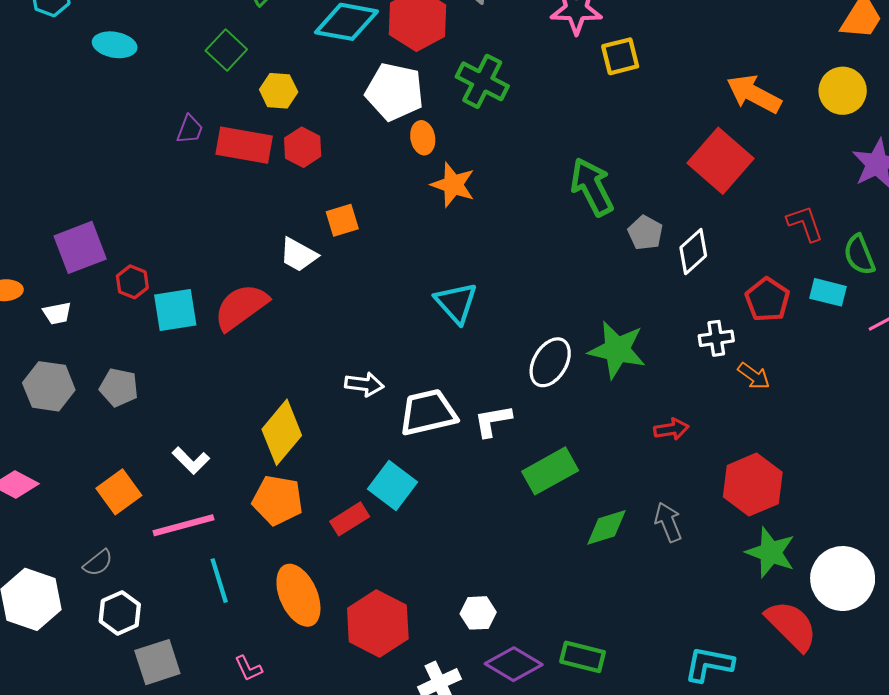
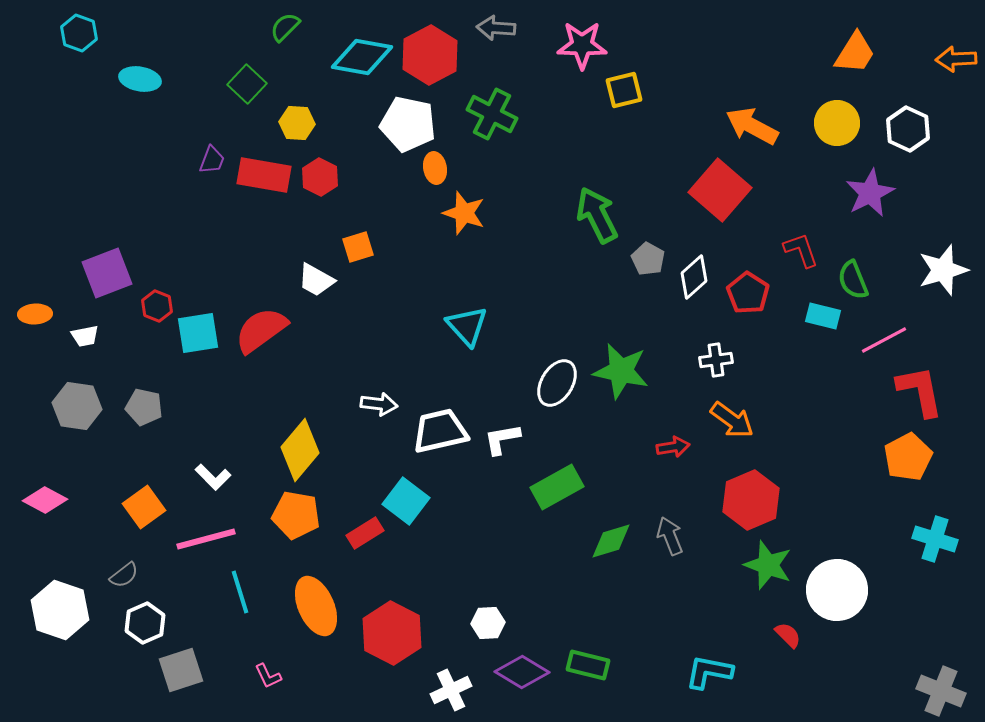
red pentagon: (767, 300) -> (748, 293), moved
orange arrow: (754, 376) -> (732, 420), moved, size x1.4
red semicircle: (791, 626) -> (788, 635), size x0.5

